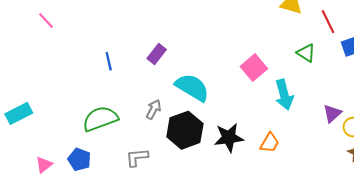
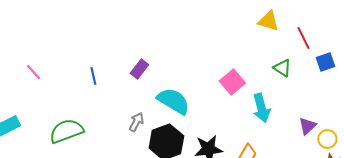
pink line: (46, 21) -> (33, 72), moved
green semicircle: (100, 119) -> (66, 131), moved

